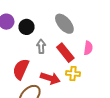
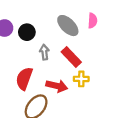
pink semicircle: (88, 48) -> (93, 21), moved

